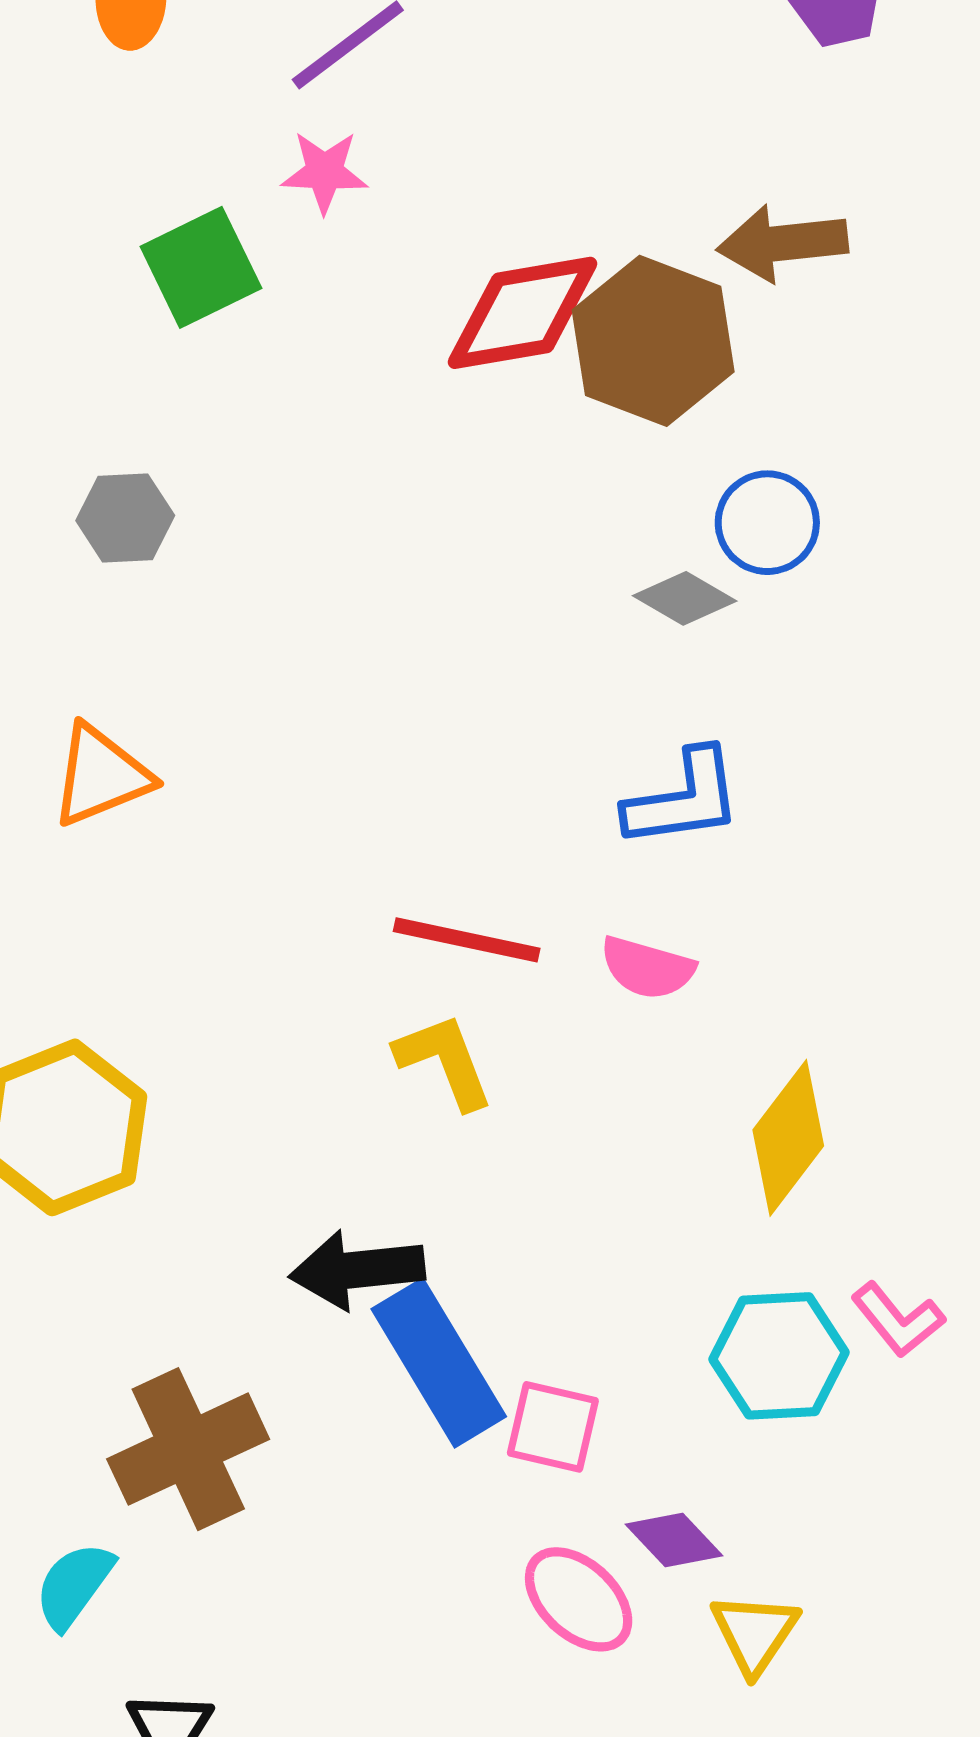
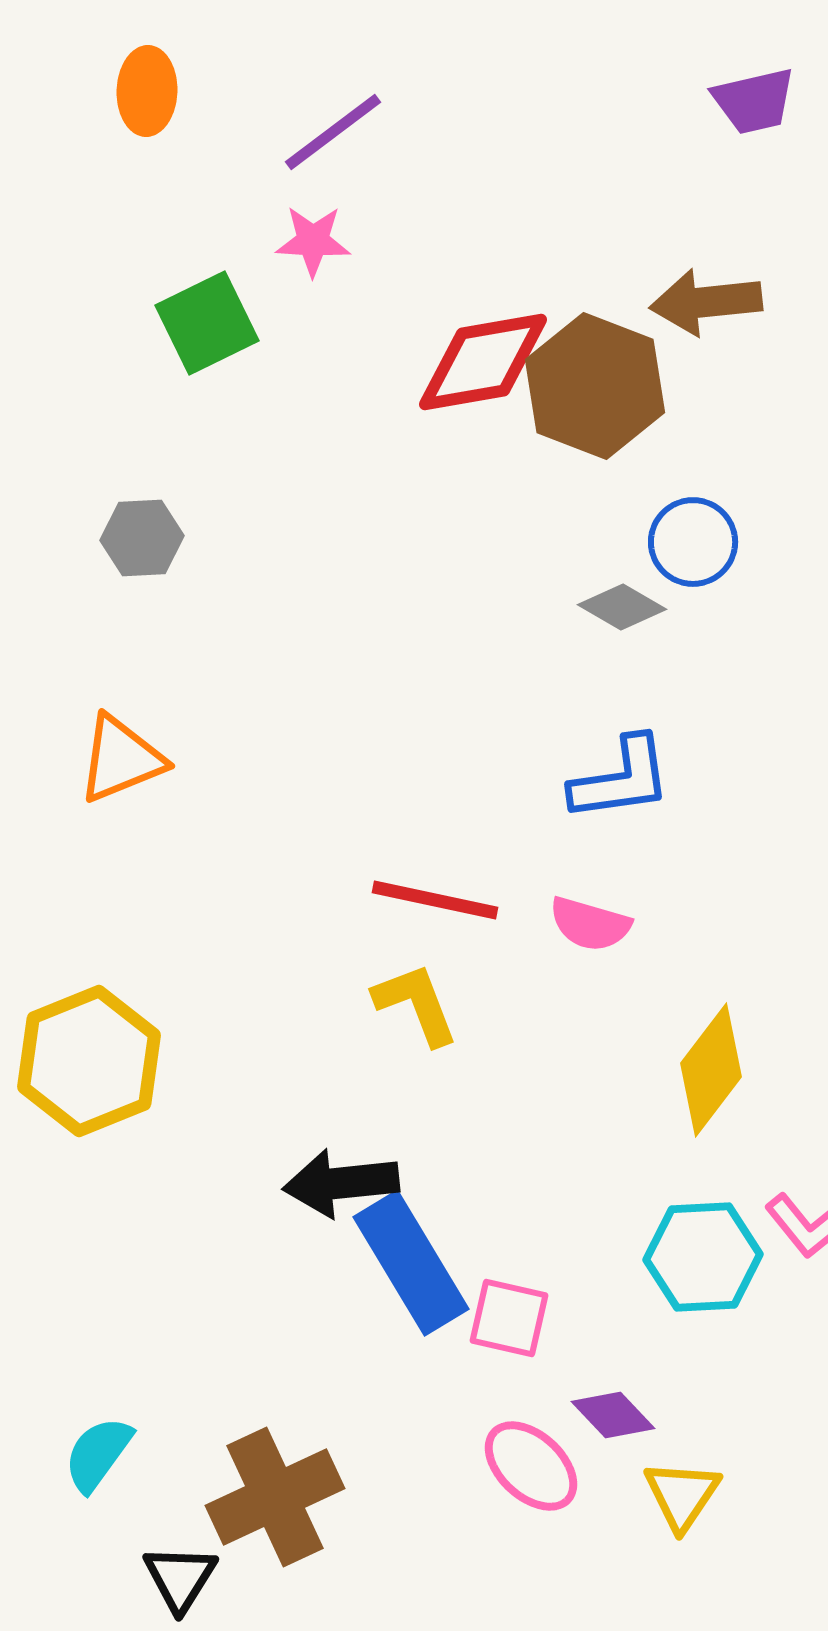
brown cross: (188, 1449) -> (275, 1497), moved

